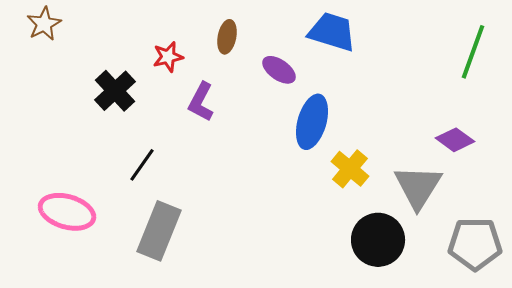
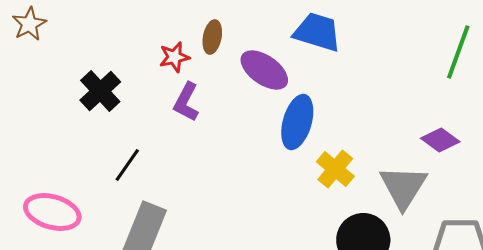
red star: (168, 57) -> (174, 57), moved
purple ellipse: (279, 70) -> (264, 70), size x1.4

